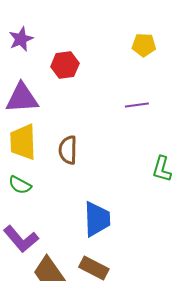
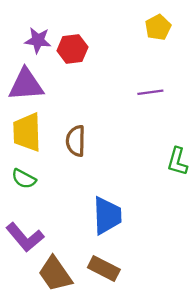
purple star: (21, 39) -> (38, 40), moved, turned 30
yellow pentagon: (144, 45) -> (158, 27), turned -30

